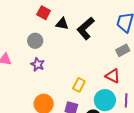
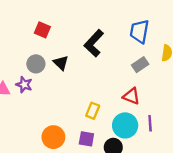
black triangle: (62, 24) -> (61, 63), moved, turned 40
purple star: (38, 64) -> (24, 85), moved

